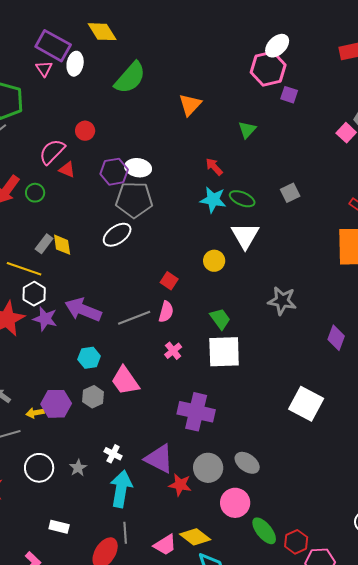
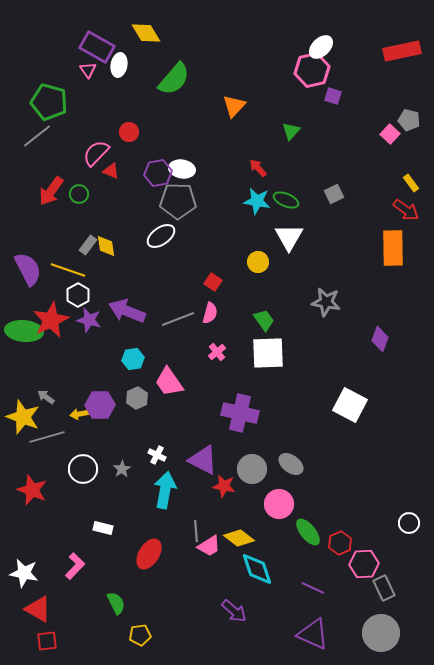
gray line: (125, 533) -> (196, 531), moved

